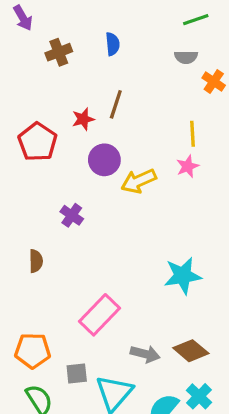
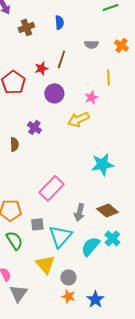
gray semicircle: (186, 57) -> (91, 44), moved
pink star: (188, 166) -> (91, 97), moved
yellow arrow: (139, 181) -> (78, 119), moved
brown semicircle: (36, 261) -> (14, 144), moved
gray arrow: (145, 354) -> (79, 212), turned 90

